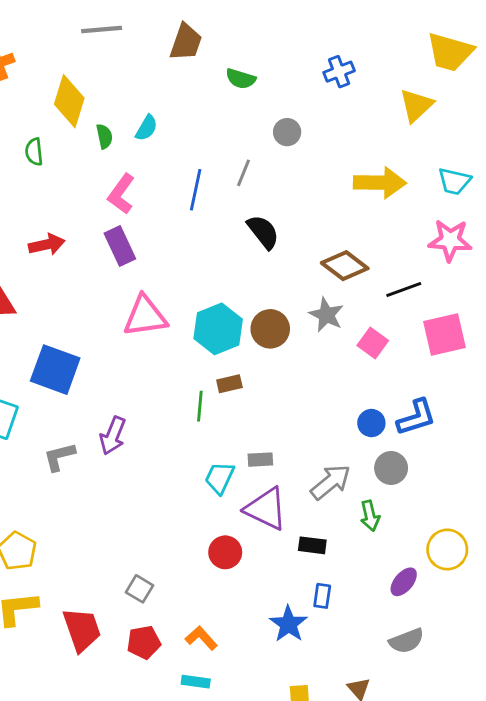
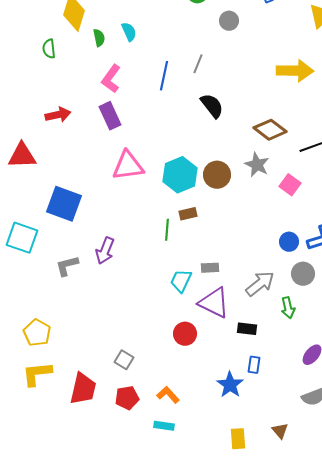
cyan semicircle: (147, 128) -> (129, 32), turned -54
gray circle: (287, 132) -> (229, 21), moved
red trapezoid: (82, 630) -> (83, 389), turned 32

